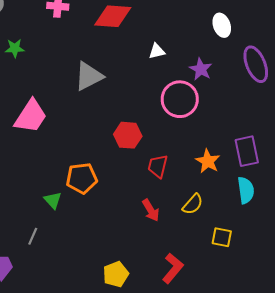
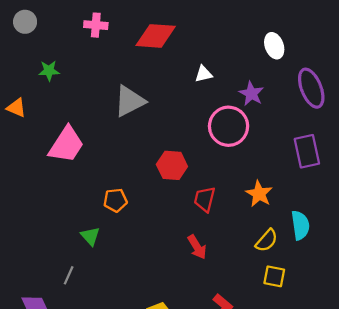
purple rectangle: (247, 151) -> (307, 151), moved
orange pentagon: (82, 178) -> (115, 200), moved, size x0.7
yellow semicircle: (193, 204) -> (267, 240), moved

